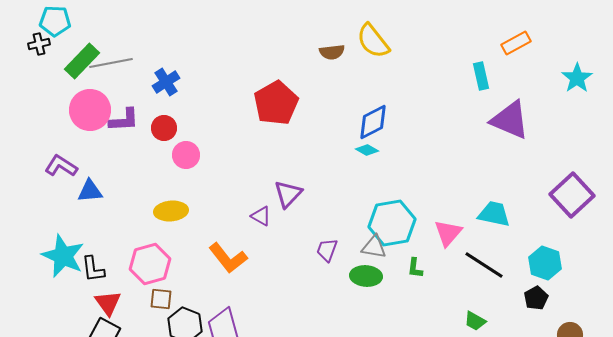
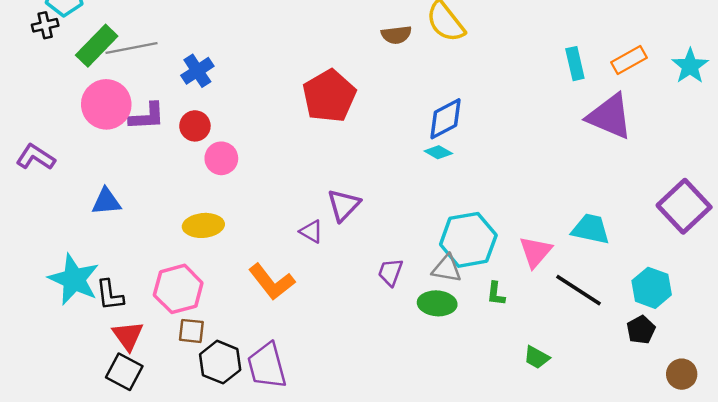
orange rectangle: (516, 43) -> (629, 60), moved
purple L-shape: (61, 166) -> (36, 157), moved
green trapezoid: (475, 321) -> (537, 357), moved

